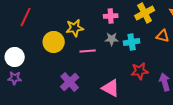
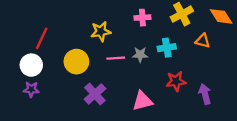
red line: (26, 17) -> (42, 38), moved
gray star: (112, 39) -> (140, 55), moved
yellow circle: (54, 42) -> (76, 62), moved
pink triangle: (111, 88) -> (142, 101), turned -42

